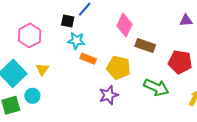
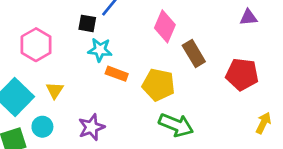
brown rectangle: (145, 45) -> (194, 53), turned 42
green arrow: (156, 87) -> (176, 125), moved
purple star: (109, 95) -> (91, 127), moved

